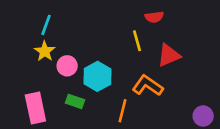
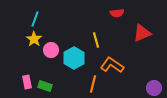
yellow line: (137, 41) -> (96, 40), moved
red triangle: (169, 55) -> (142, 33), moved
green rectangle: (75, 101) -> (45, 86), moved
pink rectangle: (35, 108) -> (27, 82), size x0.6

